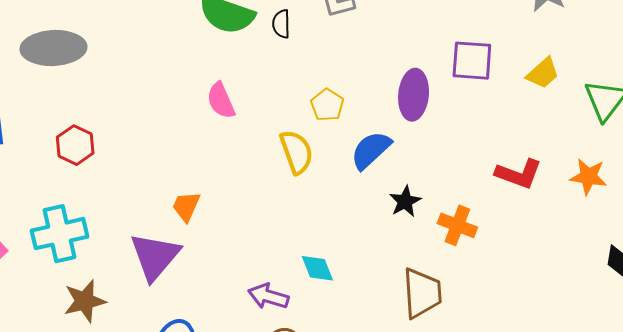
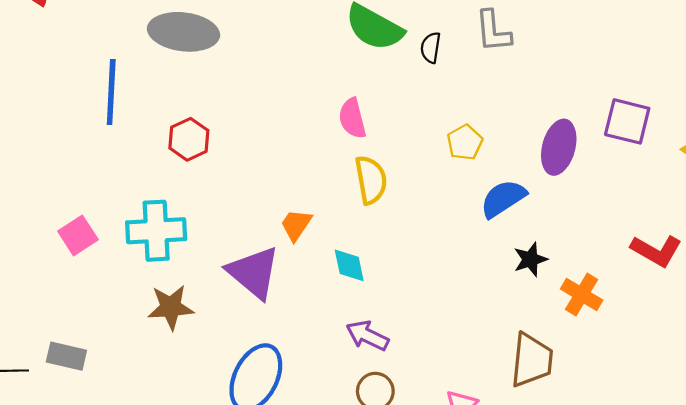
yellow semicircle: (297, 152) -> (371, 180), moved
purple triangle: (155, 256) -> (254, 272), turned -40
cyan diamond: (317, 268) -> (349, 265), moved

